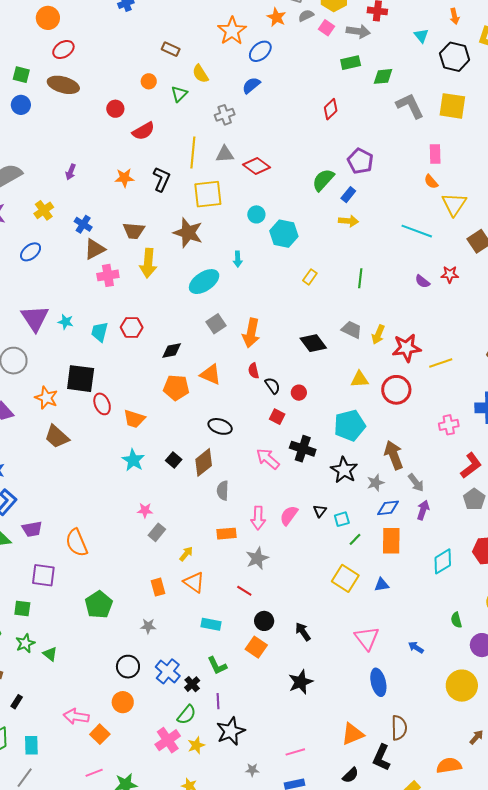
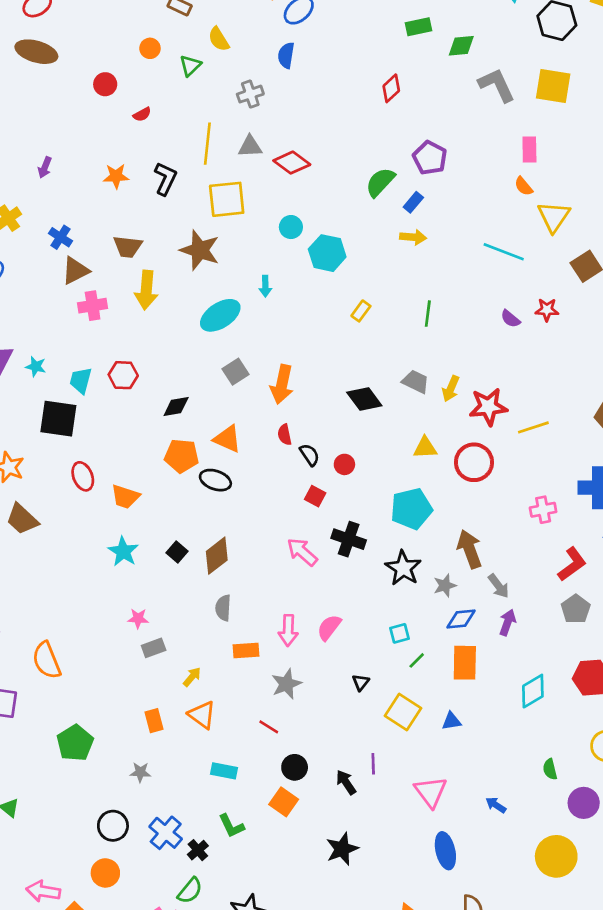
blue semicircle: (251, 85) -> (286, 55), turned -42
red semicircle: (143, 131) -> (142, 114), size x0.6
black square: (81, 379) -> (58, 419), moved
black ellipse: (220, 426) -> (215, 480), moved
gray semicircle: (223, 491) -> (223, 608), moved
black triangle: (320, 511) -> (361, 682), moved
gray rectangle: (157, 532) -> (154, 648), turned 30
purple line: (218, 701) -> (373, 764), moved

